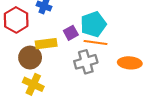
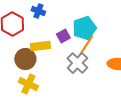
orange line: (95, 43) -> (86, 45), turned -65
gray cross: (86, 62) -> (77, 63), turned -30

